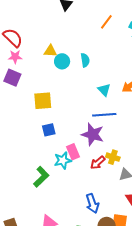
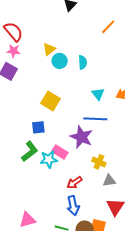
yellow triangle: (50, 51) -> (49, 49), turned -48
yellow square: (43, 101) -> (50, 101), moved, turned 30
pink rectangle: (73, 152) -> (60, 152), turned -42
red arrow: (98, 163) -> (75, 183), moved
green L-shape: (41, 177) -> (30, 151), moved

